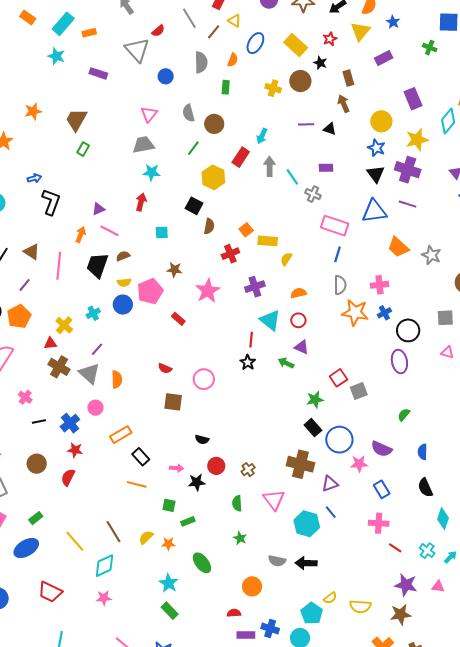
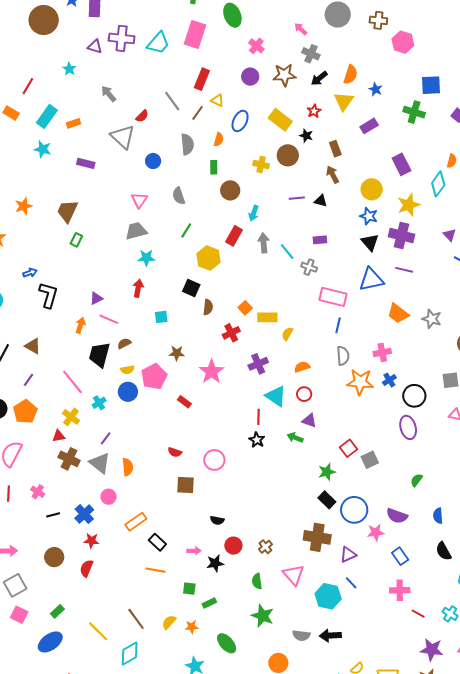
green cross: (430, 48) -> (414, 112), size x1.5
brown circle: (214, 124) -> (230, 190), moved
pink line: (59, 266) -> (72, 382), moved, turned -40
green star: (240, 538) -> (263, 616), size x1.6

